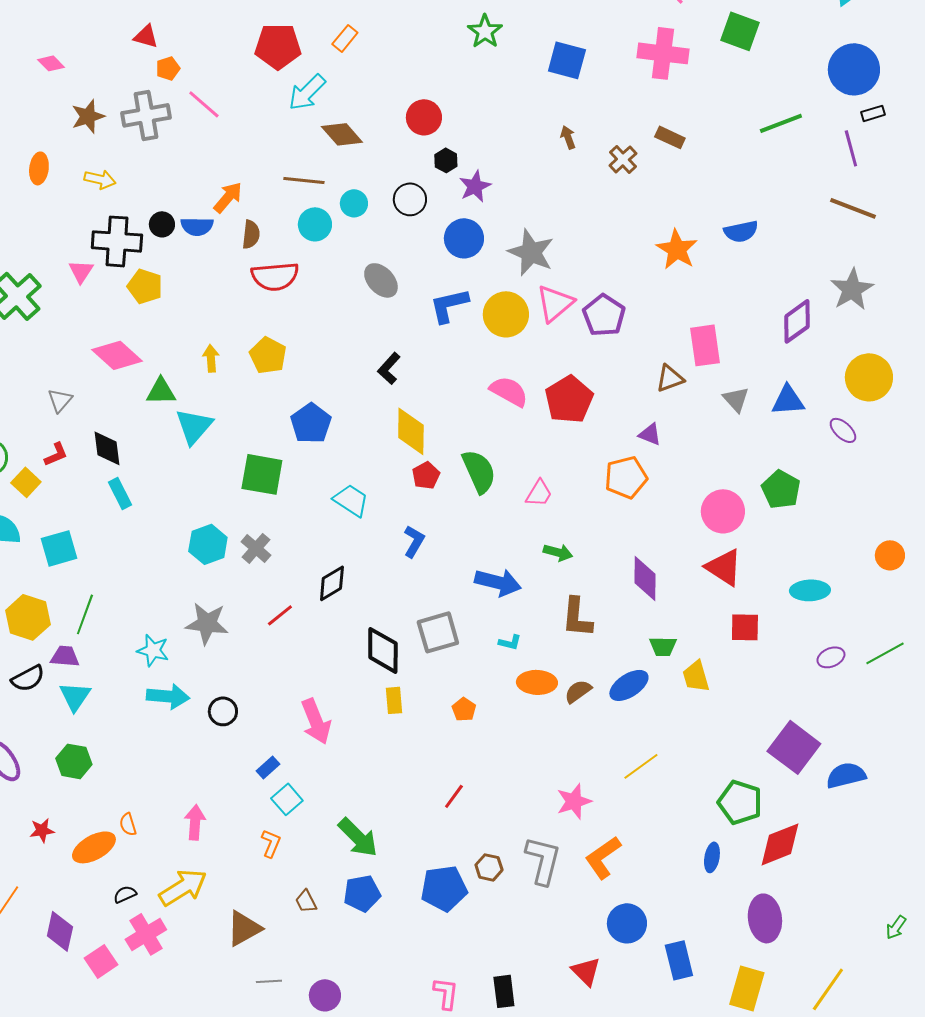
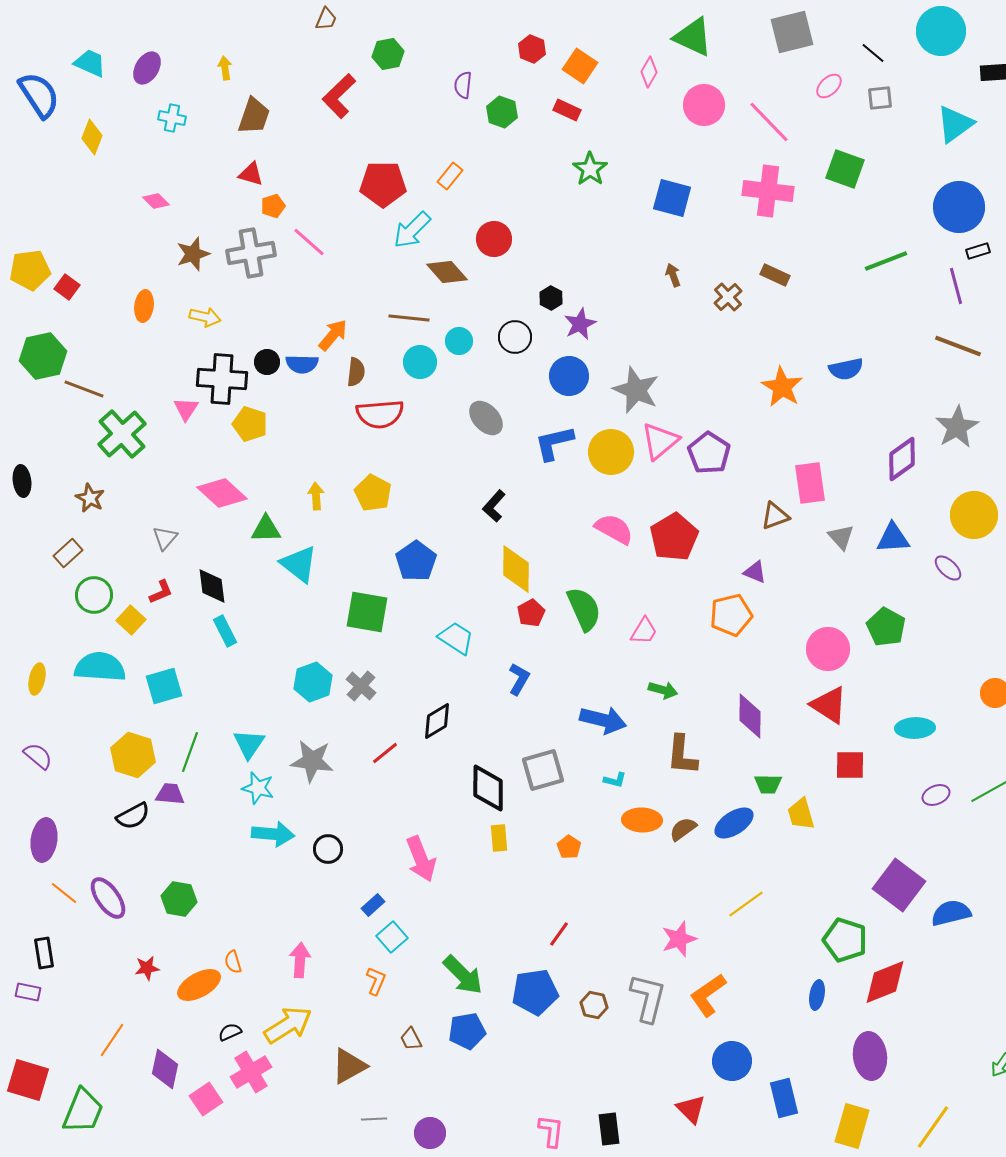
red circle: (424, 117) -> (494, 239), moved
cyan triangle: (194, 426) -> (299, 564), turned -33
cyan triangle: (75, 696) -> (249, 744), moved
blue pentagon: (444, 888) -> (535, 992), moved

